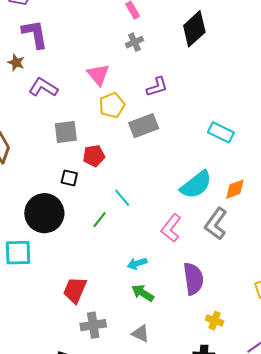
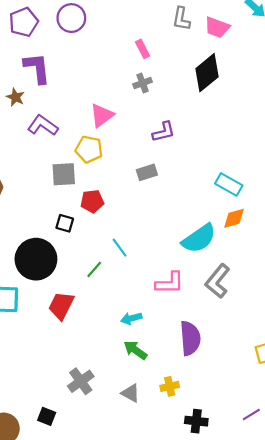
pink triangle: (98, 75) -> (102, 115), turned 30
yellow pentagon: (112, 105) -> (89, 149), moved, turned 30
gray rectangle: (144, 126) -> (147, 172), size x0.7
orange diamond: (235, 189) -> (234, 218), moved
pink L-shape: (171, 228) -> (170, 283), turned -132
red trapezoid: (75, 290) -> (61, 306), moved
yellow cross: (215, 321) -> (170, 386), moved, turned -36
gray cross: (93, 325) -> (81, 381), turned -30

